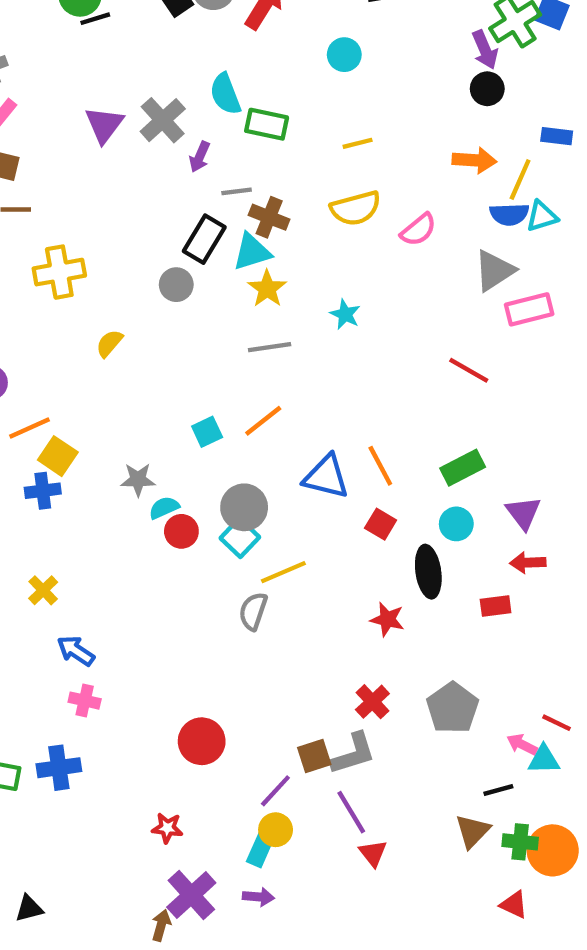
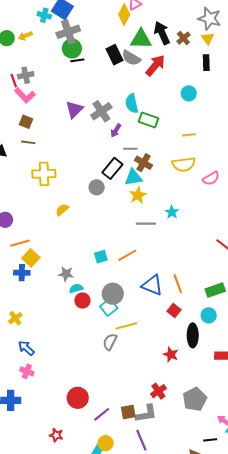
gray line: (270, 347) -> (146, 224), moved
purple line: (275, 791) -> (102, 414), moved

